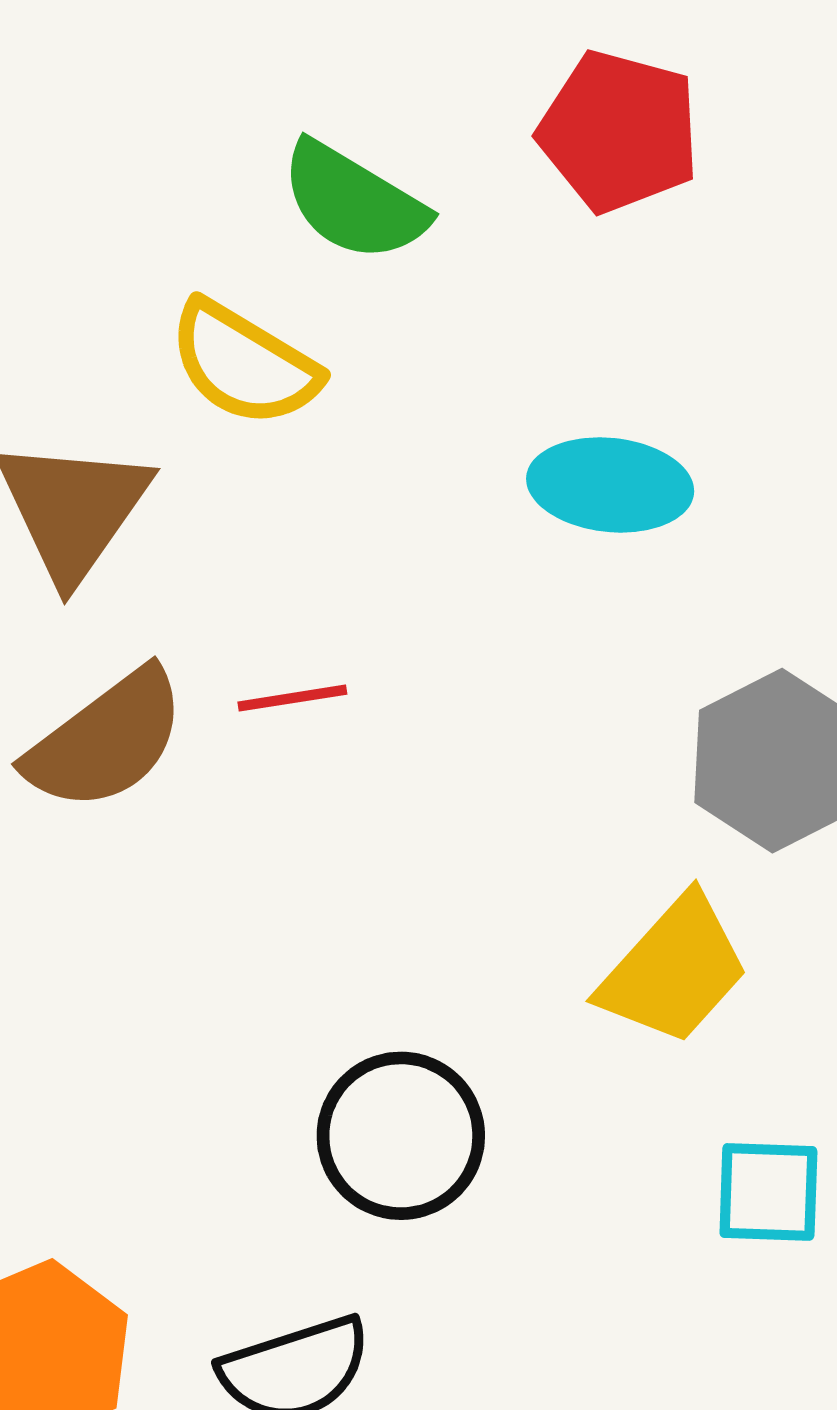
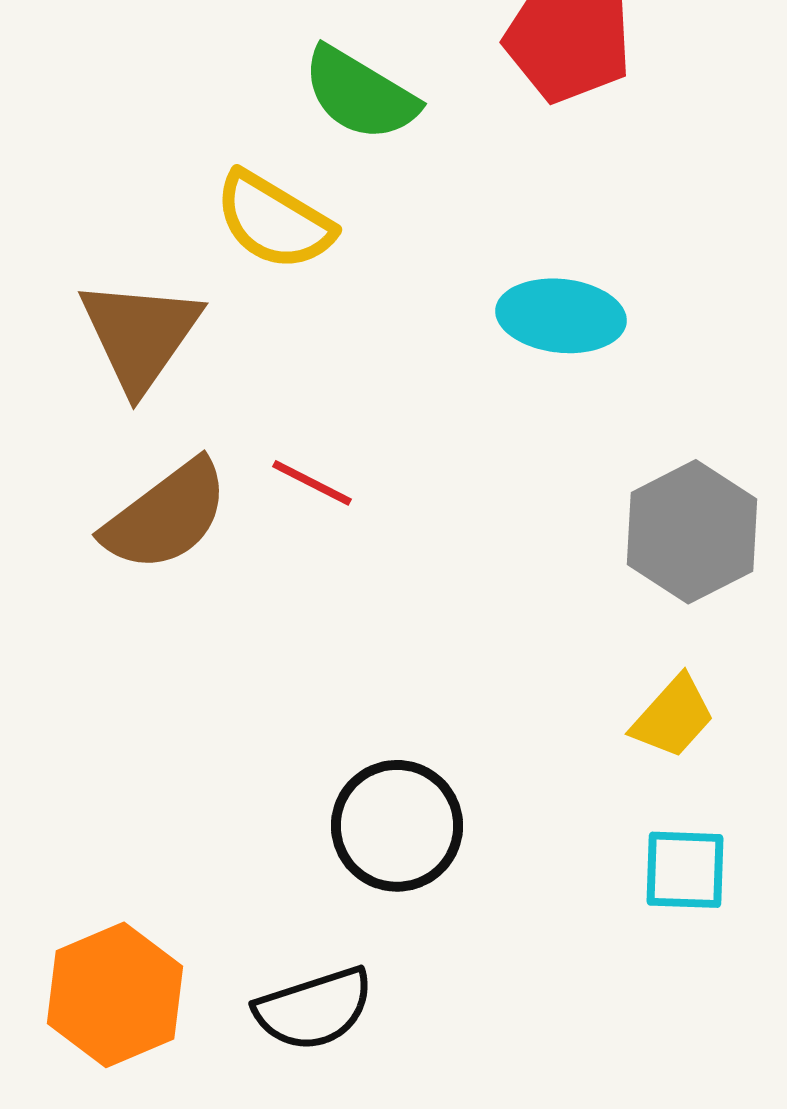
red line: (292, 698) -> (312, 483), turned 36
yellow trapezoid: (674, 970) -> (673, 717), moved, size x0.7

